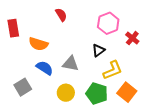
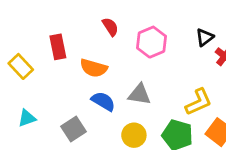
red semicircle: (61, 15) -> (110, 27), moved
pink hexagon: (108, 23) -> (152, 42), moved
black triangle: (98, 50) -> (205, 37), moved

